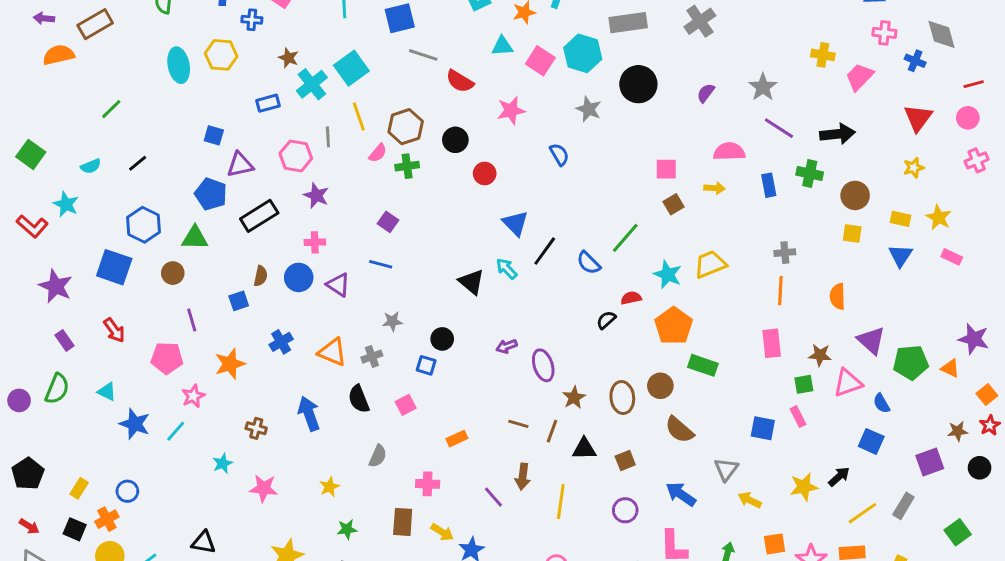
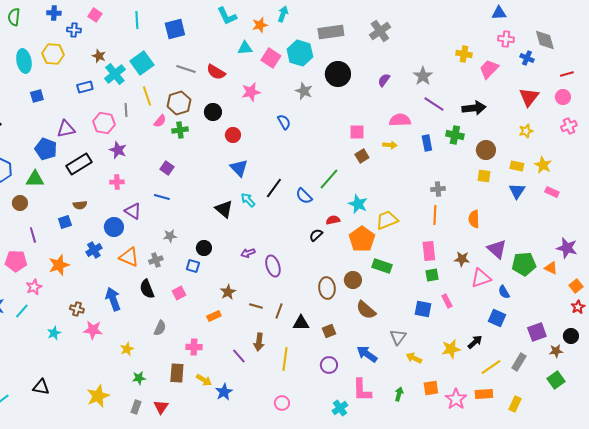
gray line: (423, 55) -> (186, 69), moved
blue square: (214, 135) -> (37, 96), moved, turned -32
blue triangle: (515, 223) -> (239, 168), moved
yellow trapezoid: (710, 264) -> (387, 220), moved
brown semicircle: (261, 276) -> (80, 205), turned 72
blue circle: (299, 277) -> (114, 227), moved
green square: (804, 384) -> (432, 275), moved
brown star: (574, 398) -> (228, 292), moved
brown star: (958, 431) -> (556, 351), moved
pink star: (264, 488) -> (93, 330), moved

